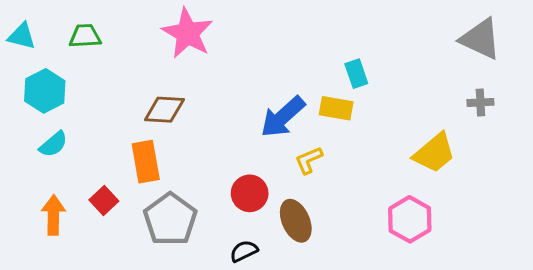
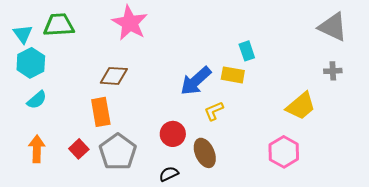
cyan triangle: (22, 36) -> (23, 34), moved, turned 40
green trapezoid: (85, 36) -> (59, 25), size x1.4
red square: (104, 201) -> (79, 149), moved

